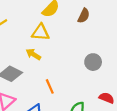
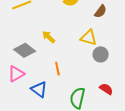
yellow triangle: (41, 32) -> (89, 38), moved

